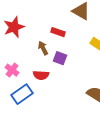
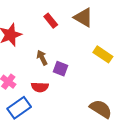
red rectangle: (58, 32) -> (51, 21), moved, turned 32

